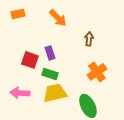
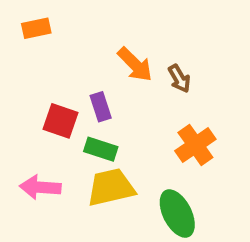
orange arrow: (58, 18) -> (135, 64), moved
brown arrow: (89, 39) -> (179, 79), turned 144

